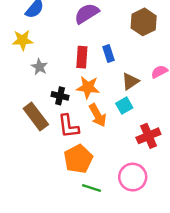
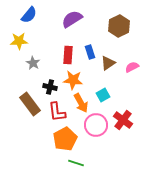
brown triangle: (130, 81) -> (108, 63), moved
red cross: (148, 136) -> (123, 120), turned -30
pink circle: (133, 177) -> (96, 125), moved

